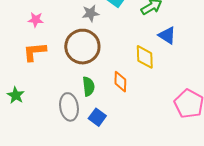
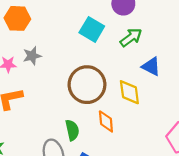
gray star: (91, 13) -> (32, 56), moved
brown circle: (82, 47) -> (87, 85), moved

